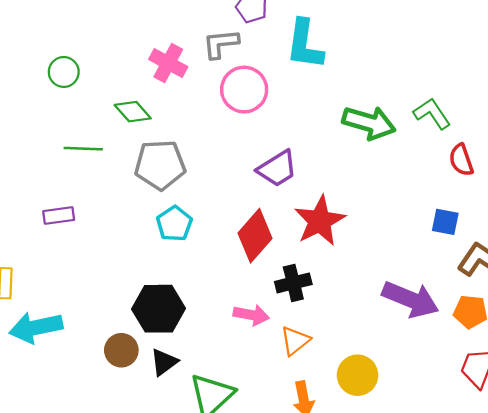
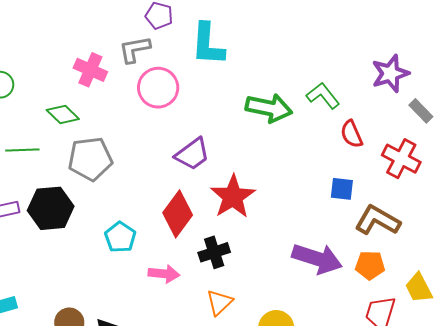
cyan pentagon: (174, 224) -> (120, 237), moved
black hexagon: (159, 309) -> (51, 208), moved
pink arrow: (251, 315) -> (164, 274), moved

